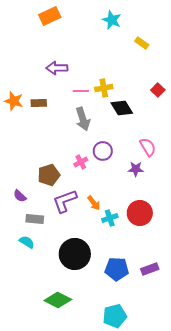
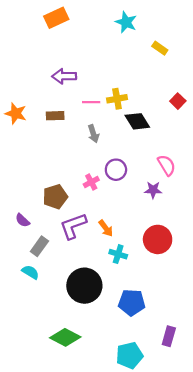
brown rectangle: (39, 103) -> (55, 116), moved
gray arrow: (83, 119) -> (93, 134), size x0.7
cyan cross: (110, 218) -> (118, 254), moved, turned 35
gray rectangle: (35, 219) -> (39, 246), turned -60
purple rectangle: (150, 269) -> (169, 336), moved, turned -54

